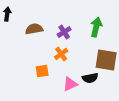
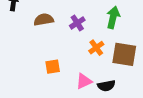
orange cross: (61, 54) -> (96, 48), moved
black semicircle: (90, 78) -> (106, 86), moved

